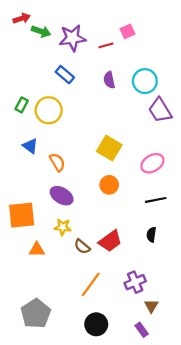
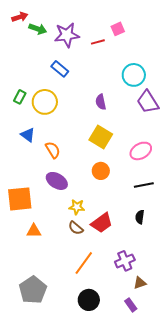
purple semicircle: (109, 80) -> (101, 102), moved
yellow star: (63, 227) -> (77, 207), moved
brown triangle: (151, 306) -> (140, 283), turned 40

